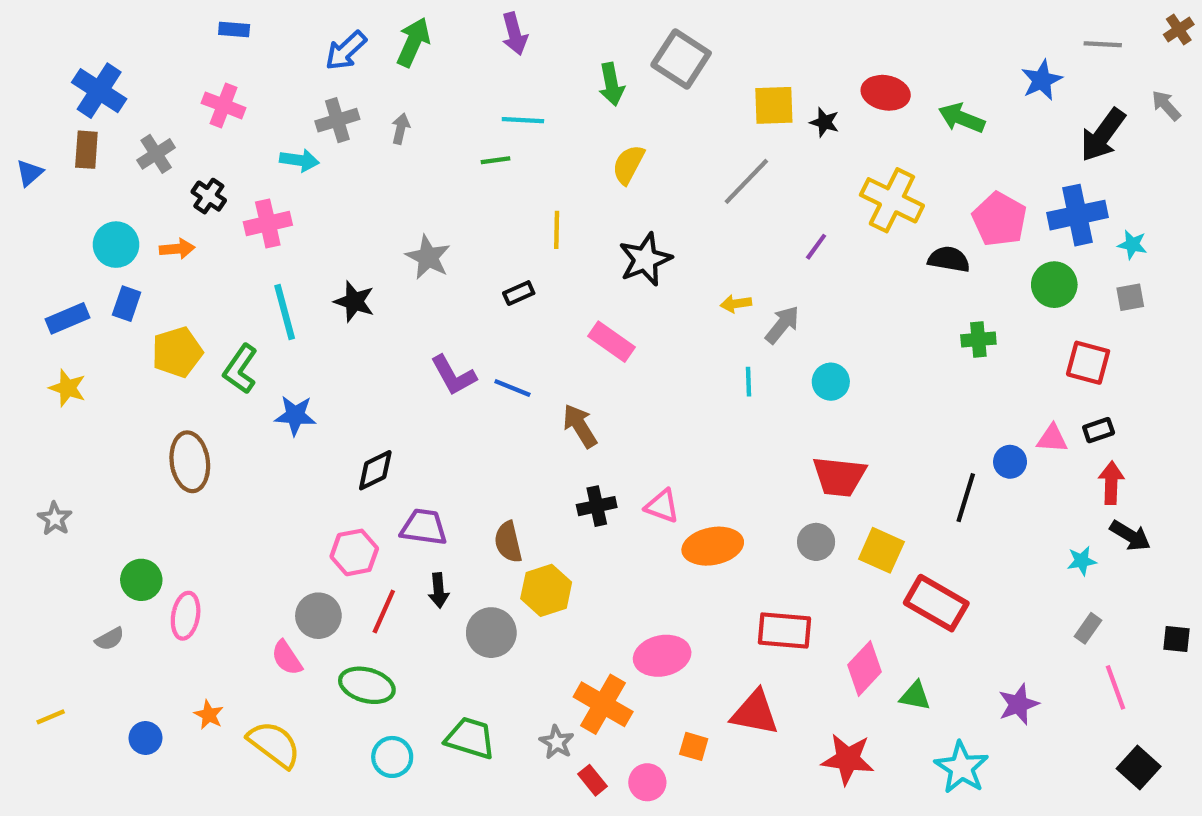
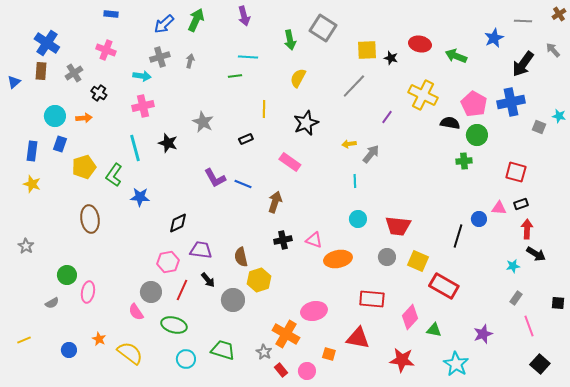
pink cross: (268, 223) -> (143, 106), moved
cyan star: (1132, 245) -> (559, 116), moved
green circle: (1054, 285) -> (477, 135), moved
gray square: (1130, 297) -> (539, 127), moved, turned 32
blue rectangle: (67, 318) -> (32, 151), turned -60
cyan circle: (831, 382) -> (358, 219), moved
brown arrow: (580, 426) -> (275, 202), turned 50
black arrow: (439, 590) -> (208, 280), turned -35

